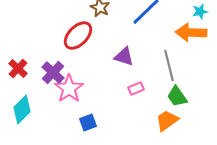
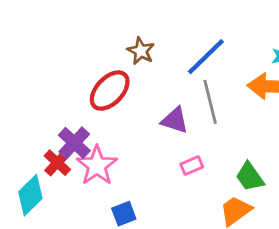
gray line: (169, 66) -> (210, 102), moved
red cross: (18, 69) -> (57, 163), moved

